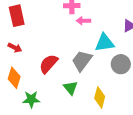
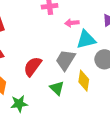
pink arrow: (83, 21) -> (72, 23), moved
yellow diamond: (100, 97) -> (84, 81), moved

